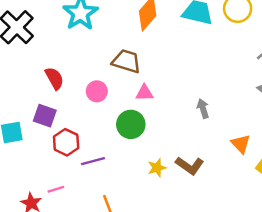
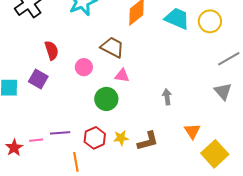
red hexagon: (66, 142) -> (95, 138), moved
purple line: (93, 161) -> (60, 133), moved
brown L-shape: (190, 166) -> (148, 141), turned -60

